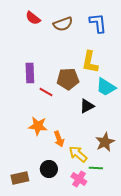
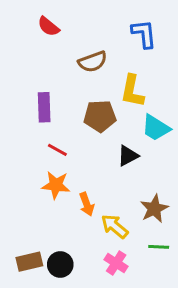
brown semicircle: (63, 24) -> (93, 62), moved
red line: (46, 92) -> (57, 150), moved
green line: (96, 168) -> (159, 247), moved
black circle: (49, 169) -> (60, 264), moved

